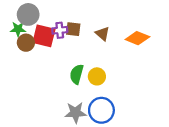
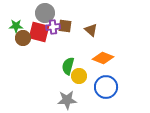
gray circle: (28, 14) -> (45, 13), moved
orange diamond: (137, 38) -> (103, 58), moved
yellow circle: (97, 76) -> (79, 76), moved
blue circle: (101, 110) -> (106, 87), moved

